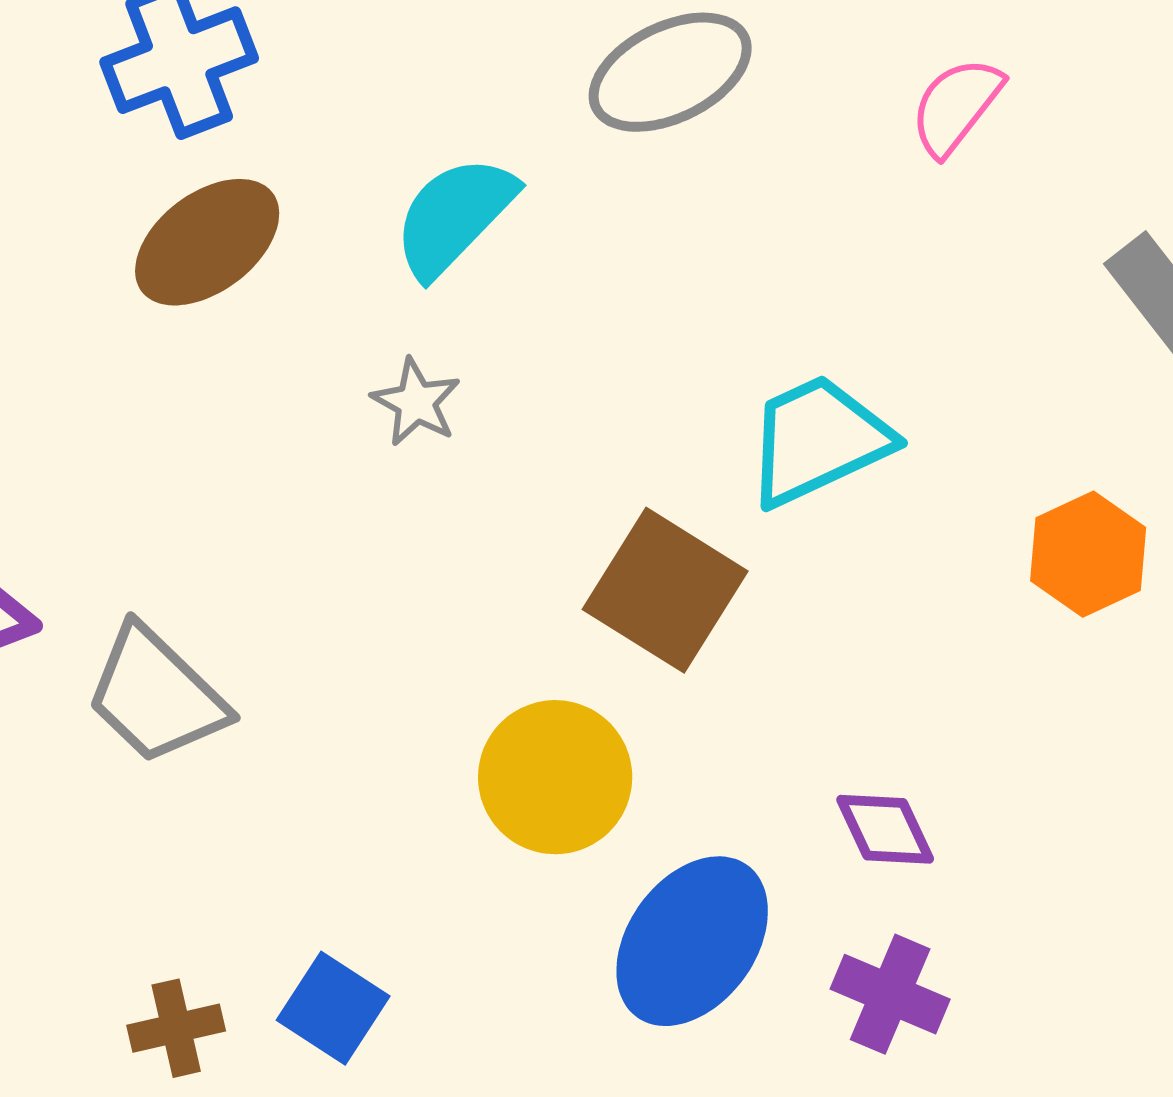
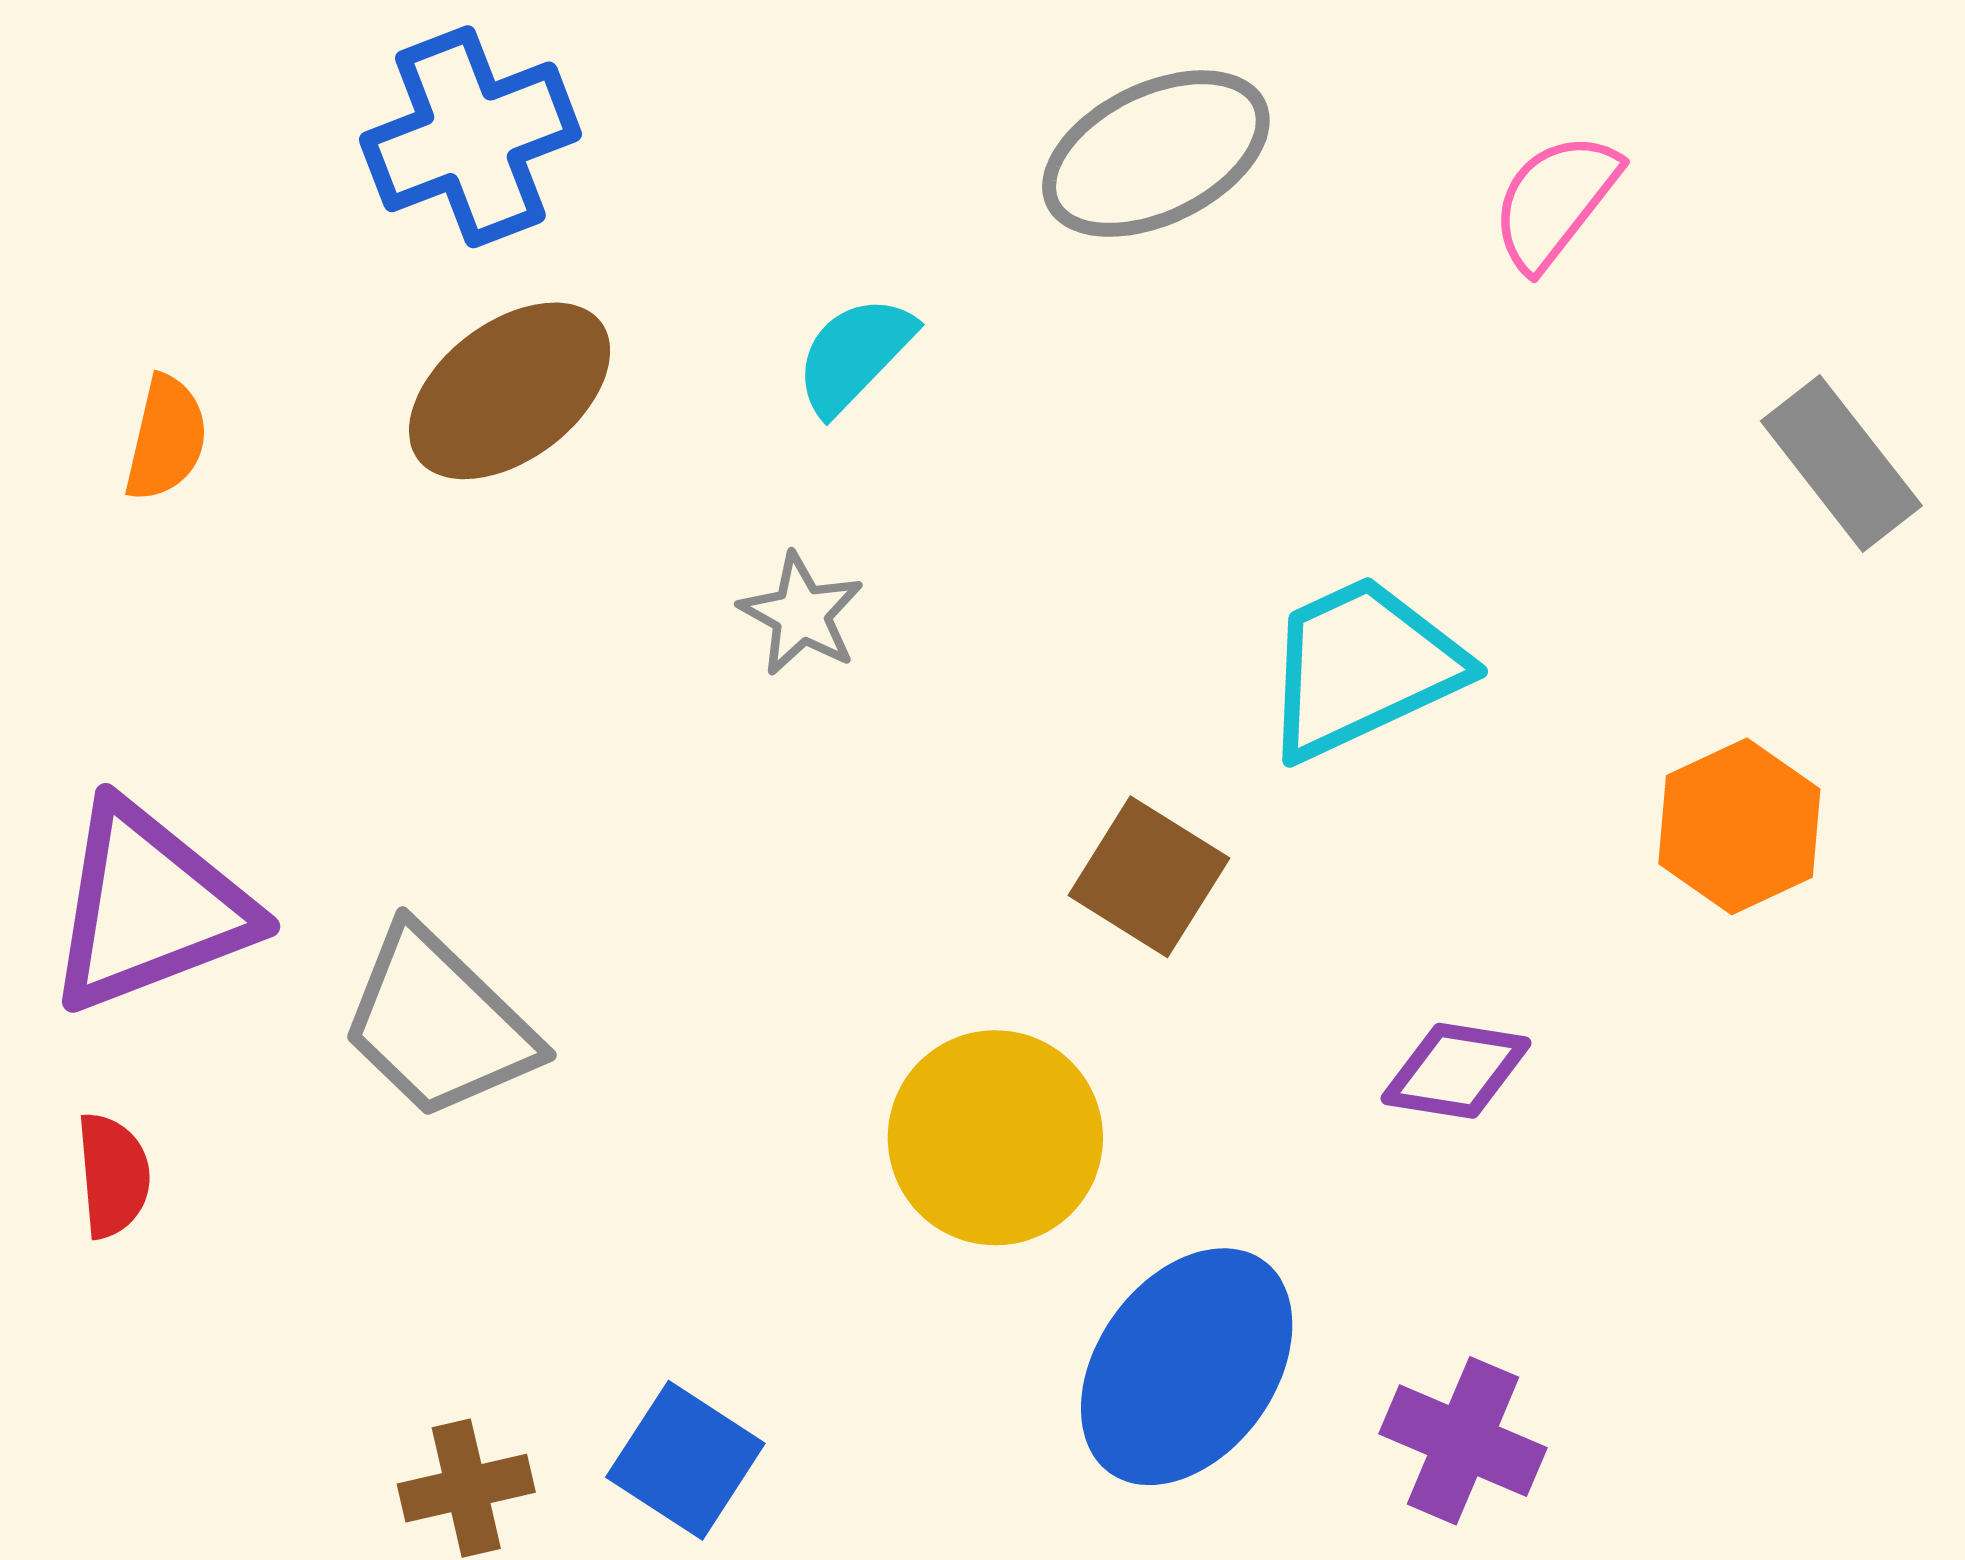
cyan semicircle: (454, 216) -> (854, 355), size x0.7
brown square: (665, 590) -> (1149, 877), size x0.7
purple diamond: (885, 829) -> (1456, 1071), moved, turned -56

